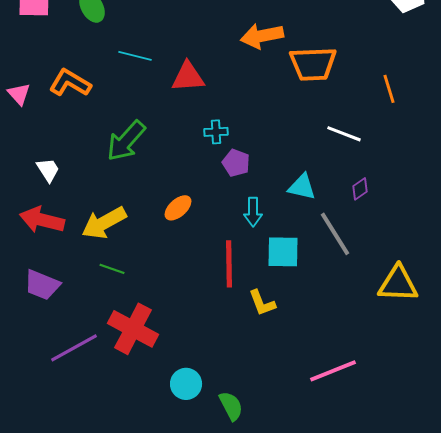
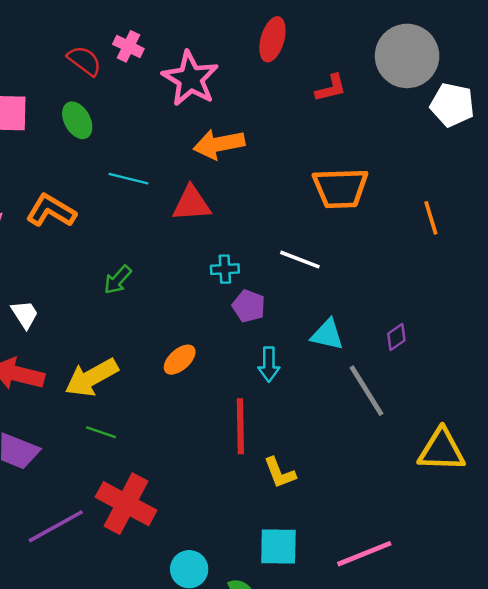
orange arrow: (262, 36) -> (219, 144), moved
white line: (344, 134) -> (300, 260), moved
green arrow: (126, 141) -> (118, 280), size x0.6
cyan square: (283, 252) -> (278, 547), moved

